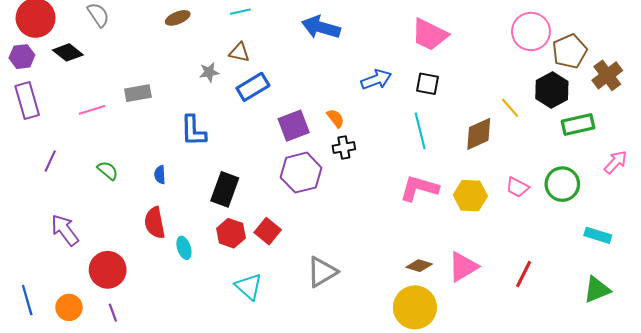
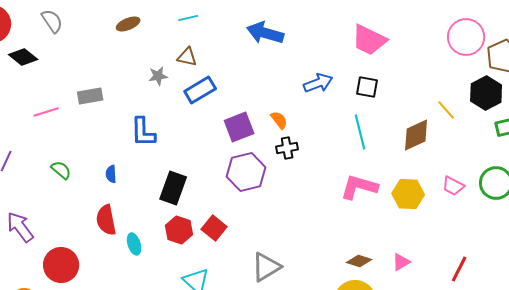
pink triangle: (463, 267) -> (401, 262), size x0.6

